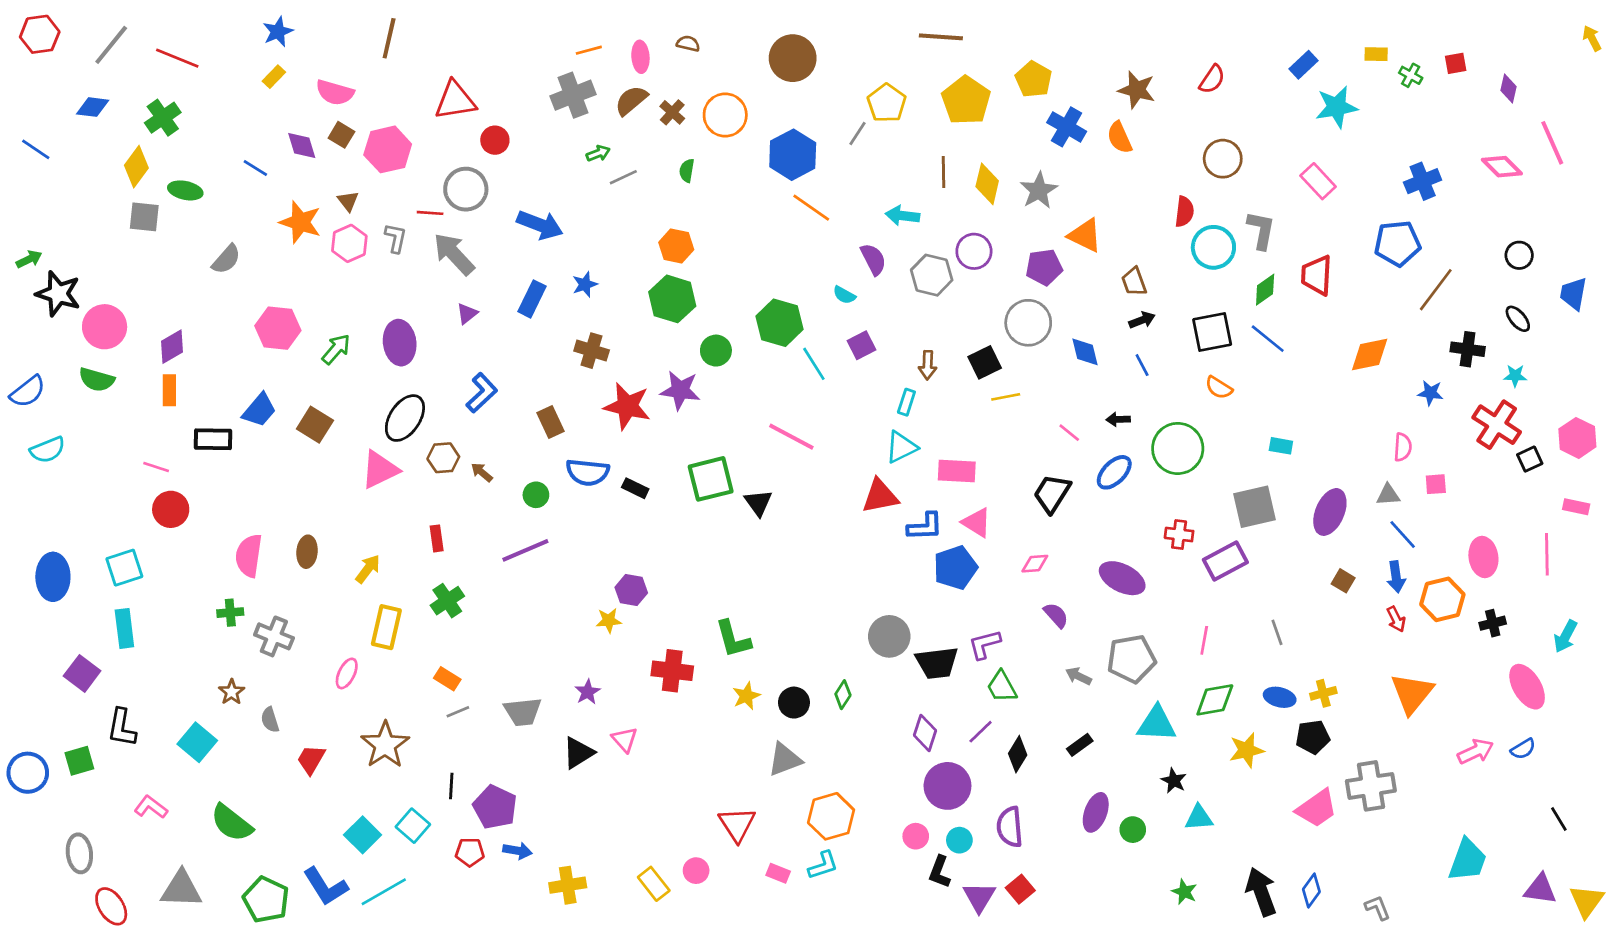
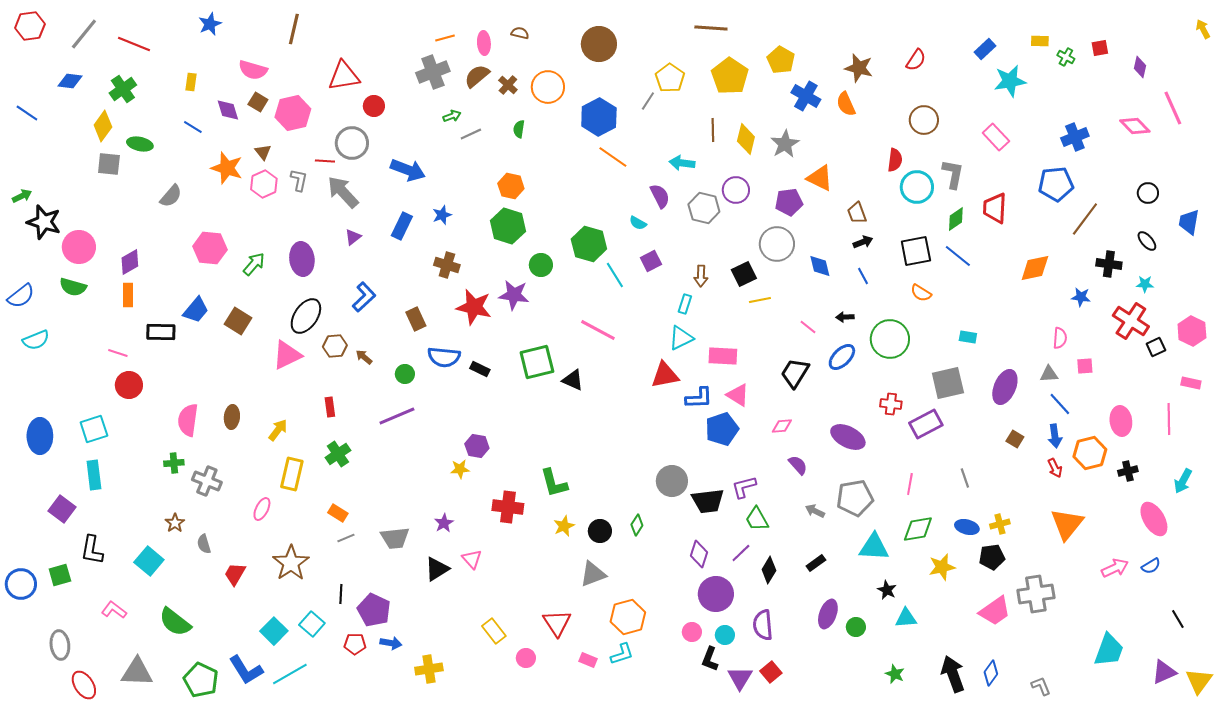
yellow rectangle: (274, 77) -> (191, 82), moved, turned -36
black triangle: (758, 503) -> (573, 380), turned -30
yellow rectangle: (654, 884) -> (494, 631), moved
purple triangle: (1540, 889) -> (1164, 672), turned -32

